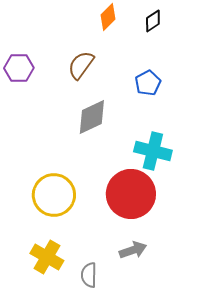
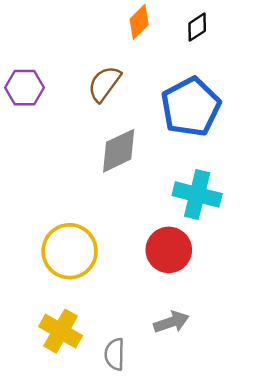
blue pentagon: (148, 83) -> (191, 107), size x1.8
red circle: (131, 194) -> (169, 250), size x0.7

